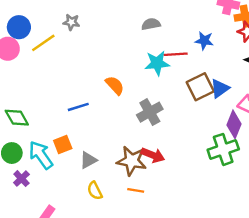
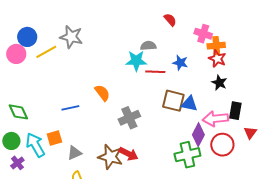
gray star: (71, 22) -> (71, 37), size x1.6
gray semicircle: (151, 24) -> (148, 46), moved
cyan star: (157, 63) -> (136, 61), moved
brown square: (200, 87) -> (173, 101), turned 35
blue triangle: (220, 88) -> (189, 104), turned 42

